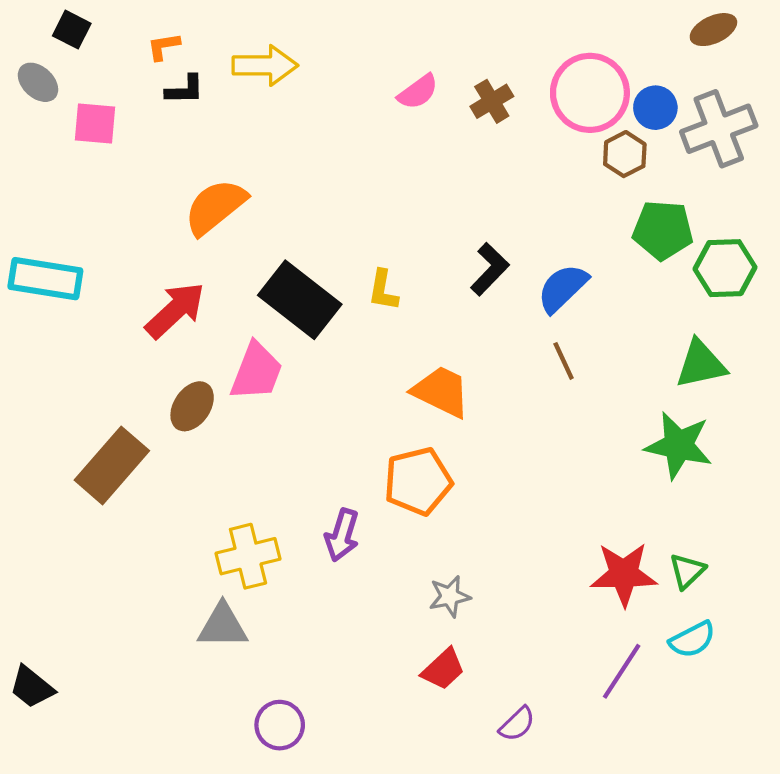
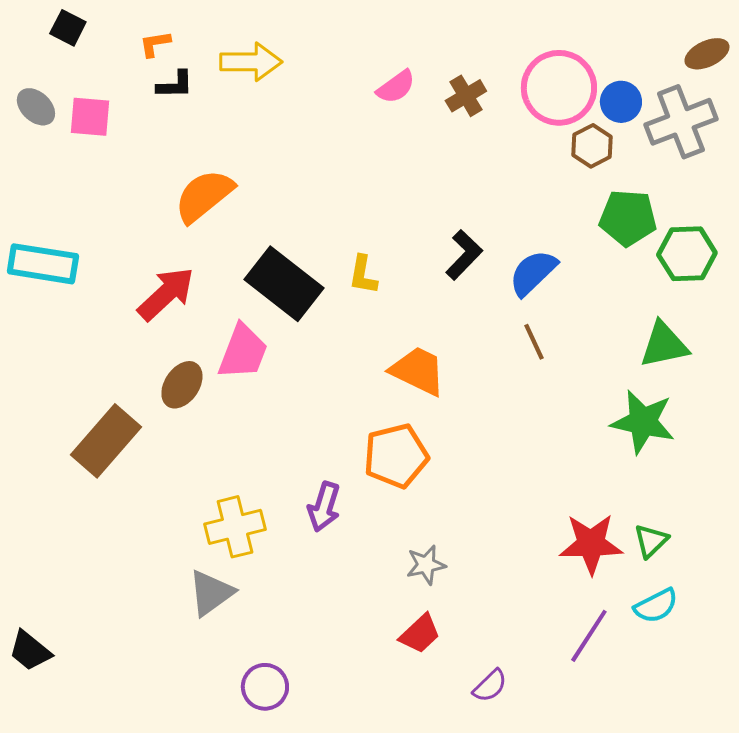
brown ellipse: (713, 30) -> (707, 54), moved
gray ellipse: (38, 82) -> (36, 107), moved
gray triangle: (223, 626) -> (211, 593), turned -36

